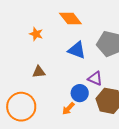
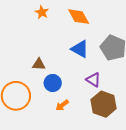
orange star: (36, 34) -> (42, 12), moved
blue circle: (80, 93) -> (53, 83), moved

